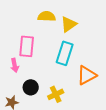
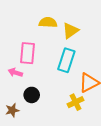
pink arrow: (15, 65) -> (15, 72), turned 120
yellow cross: (56, 94) -> (76, 102), moved

